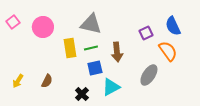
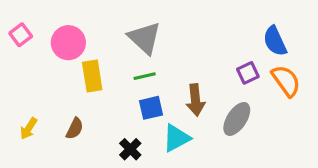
gray triangle: (91, 24) -> (145, 38), turned 30
purple square: (146, 33) -> (248, 73), moved
yellow rectangle: (70, 48) -> (92, 76), moved
orange semicircle: (168, 51) -> (286, 81), moved
brown arrow: (117, 52) -> (195, 100), moved

